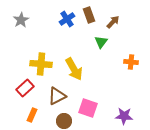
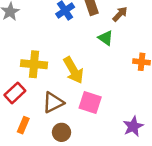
green triangle: (101, 42) -> (106, 38), turned -32
pink square: (88, 108) -> (90, 102), moved
purple star: (124, 116) -> (133, 126), turned -30

